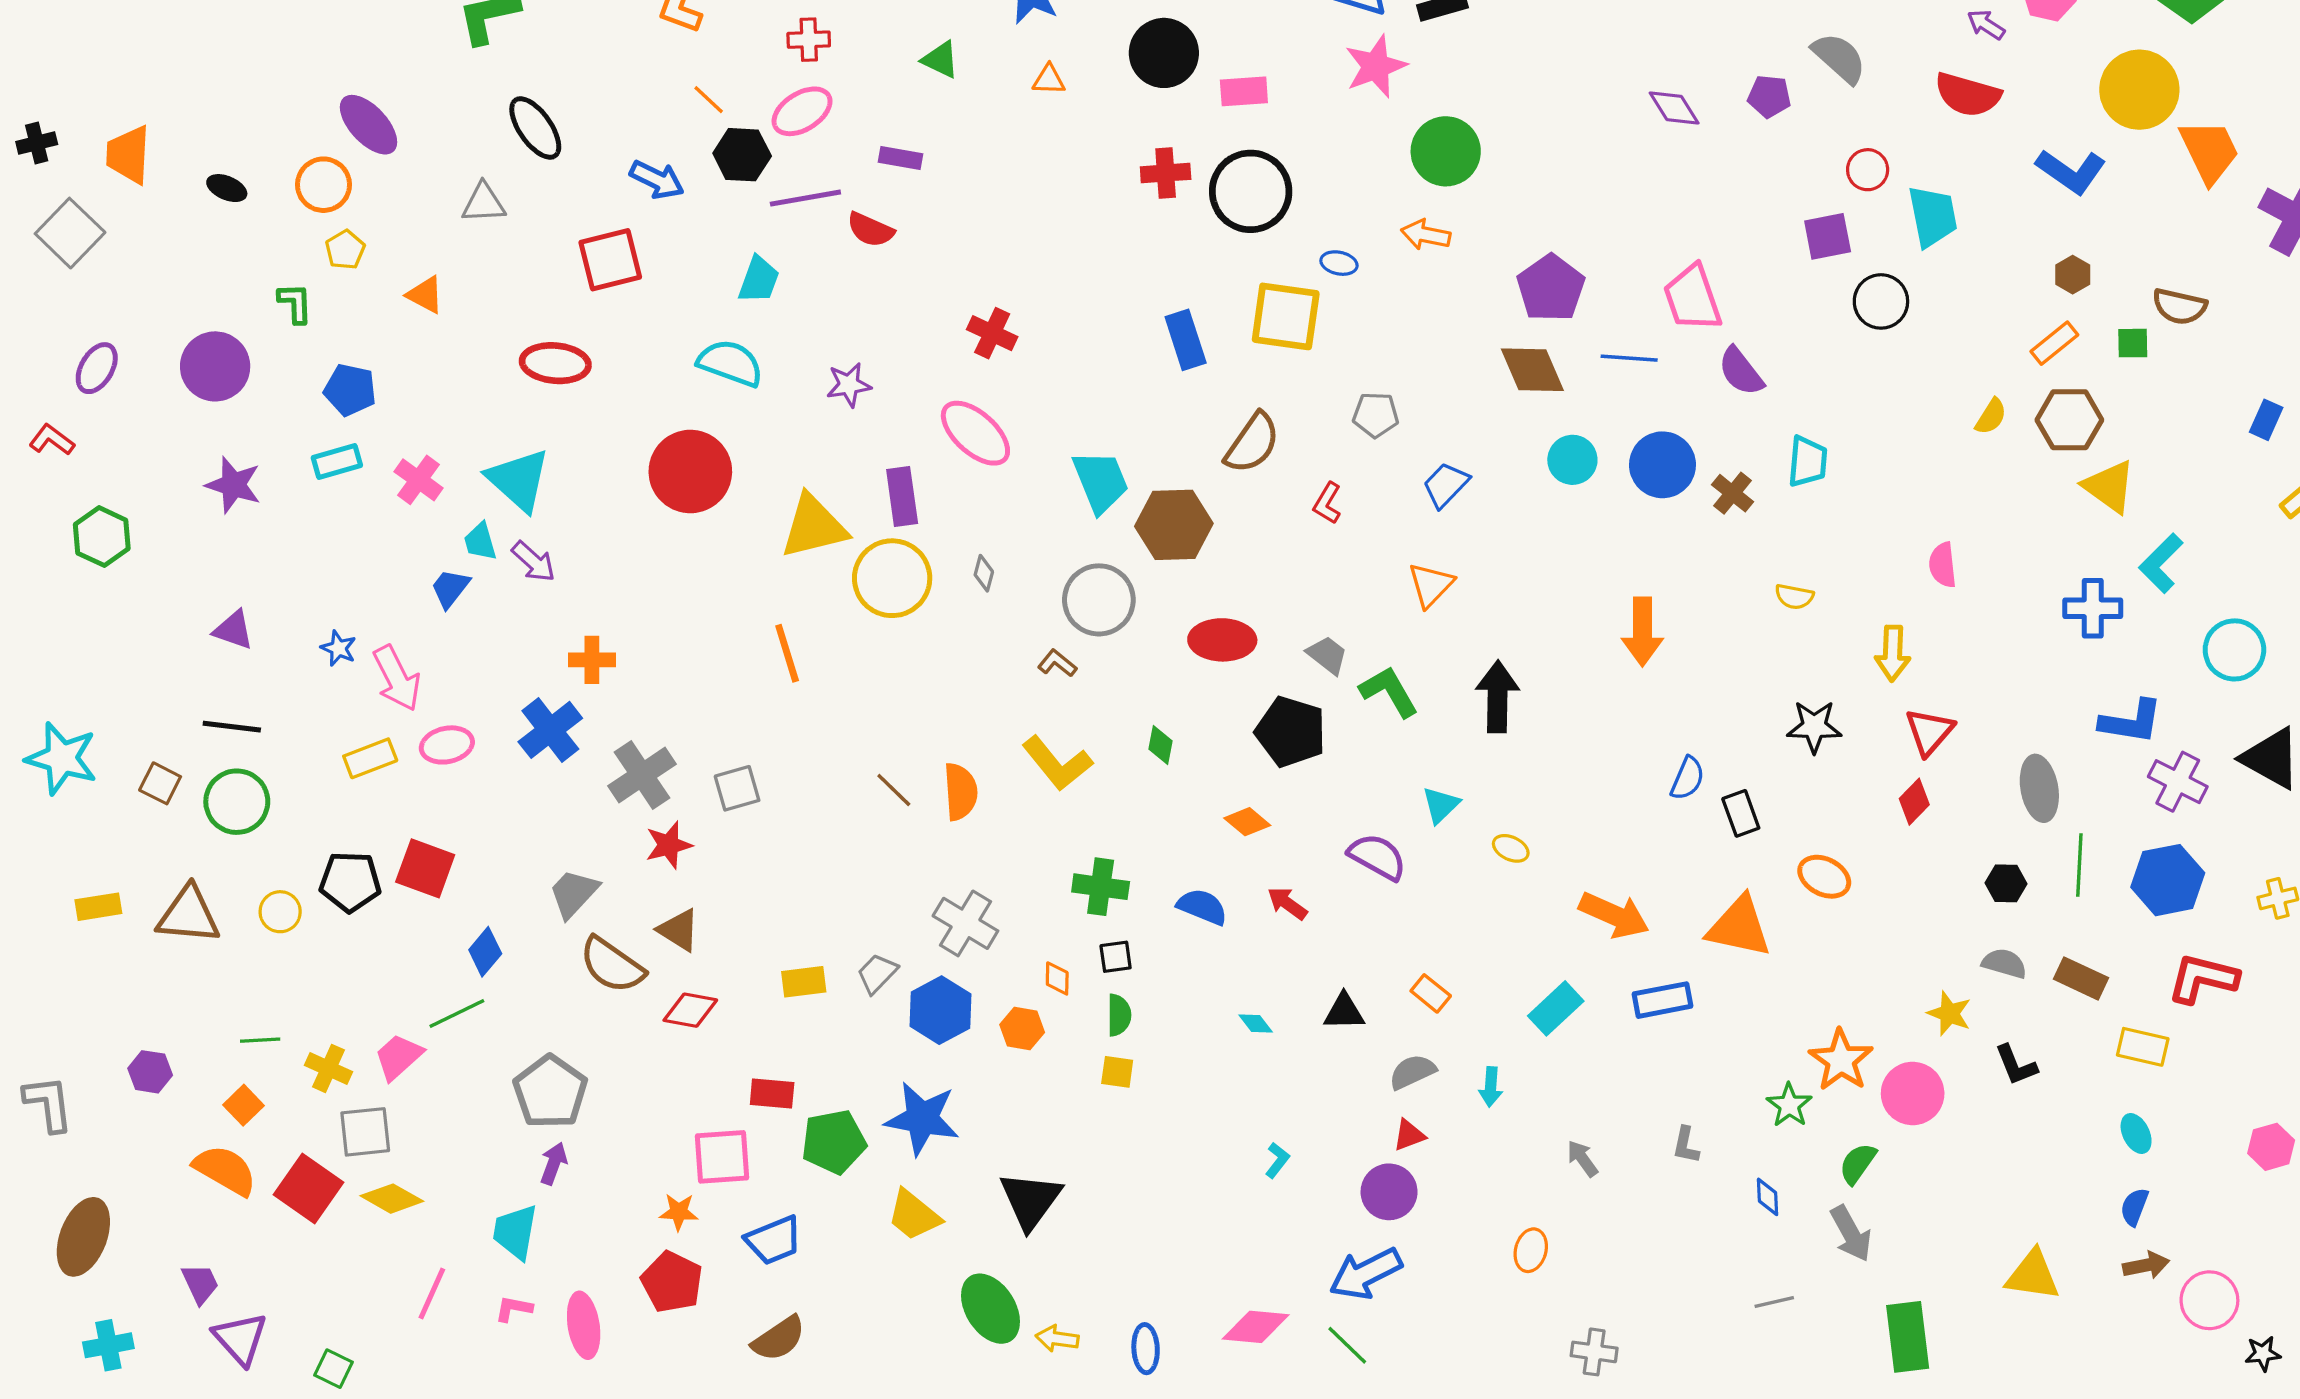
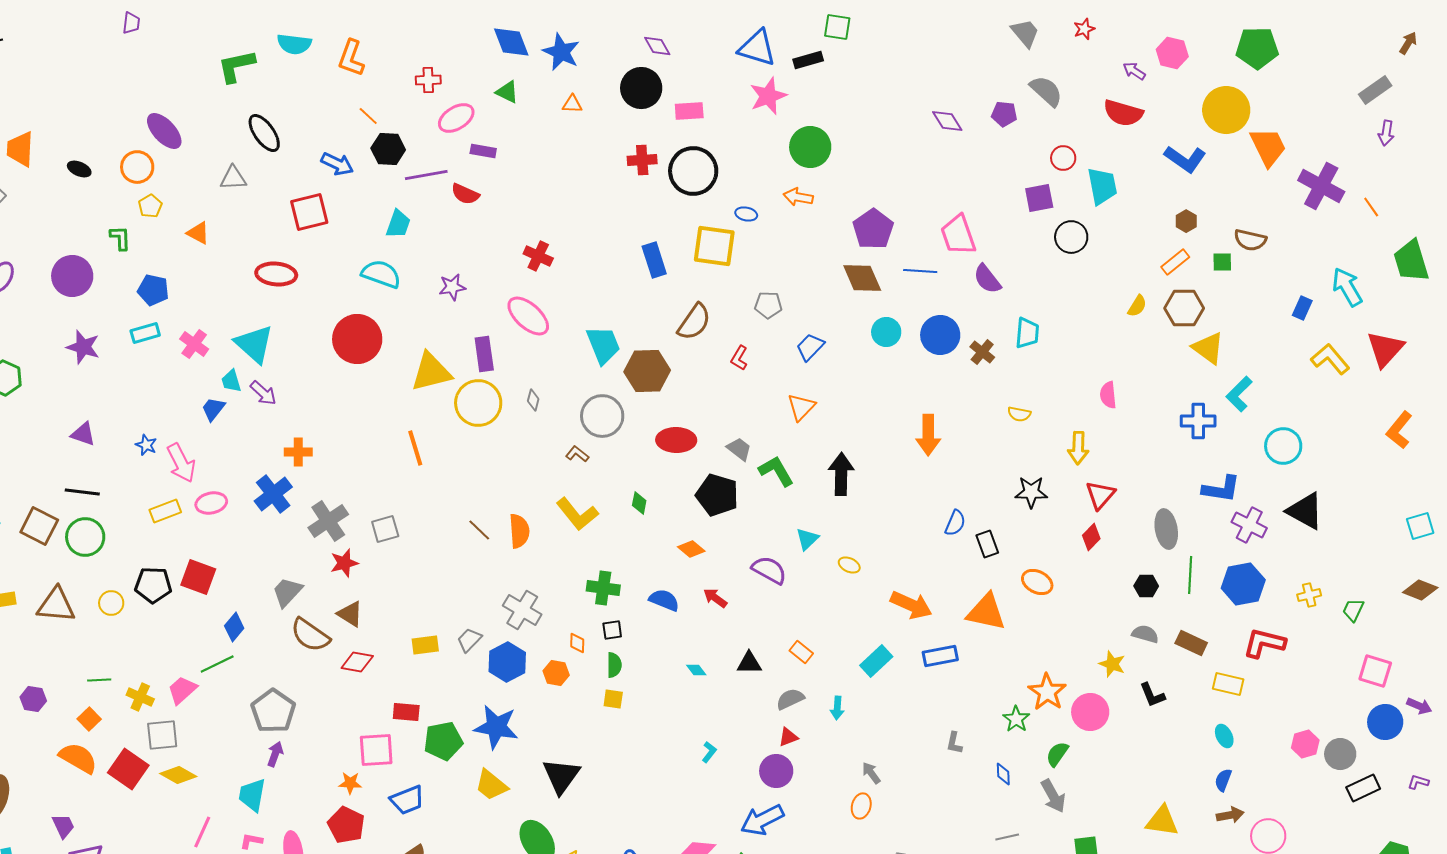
pink ellipse: (802, 111) -> (456, 118), moved
brown square: (160, 783) -> (39, 526), size x1.5
gray arrow: (1582, 1159) -> (871, 773), moved

